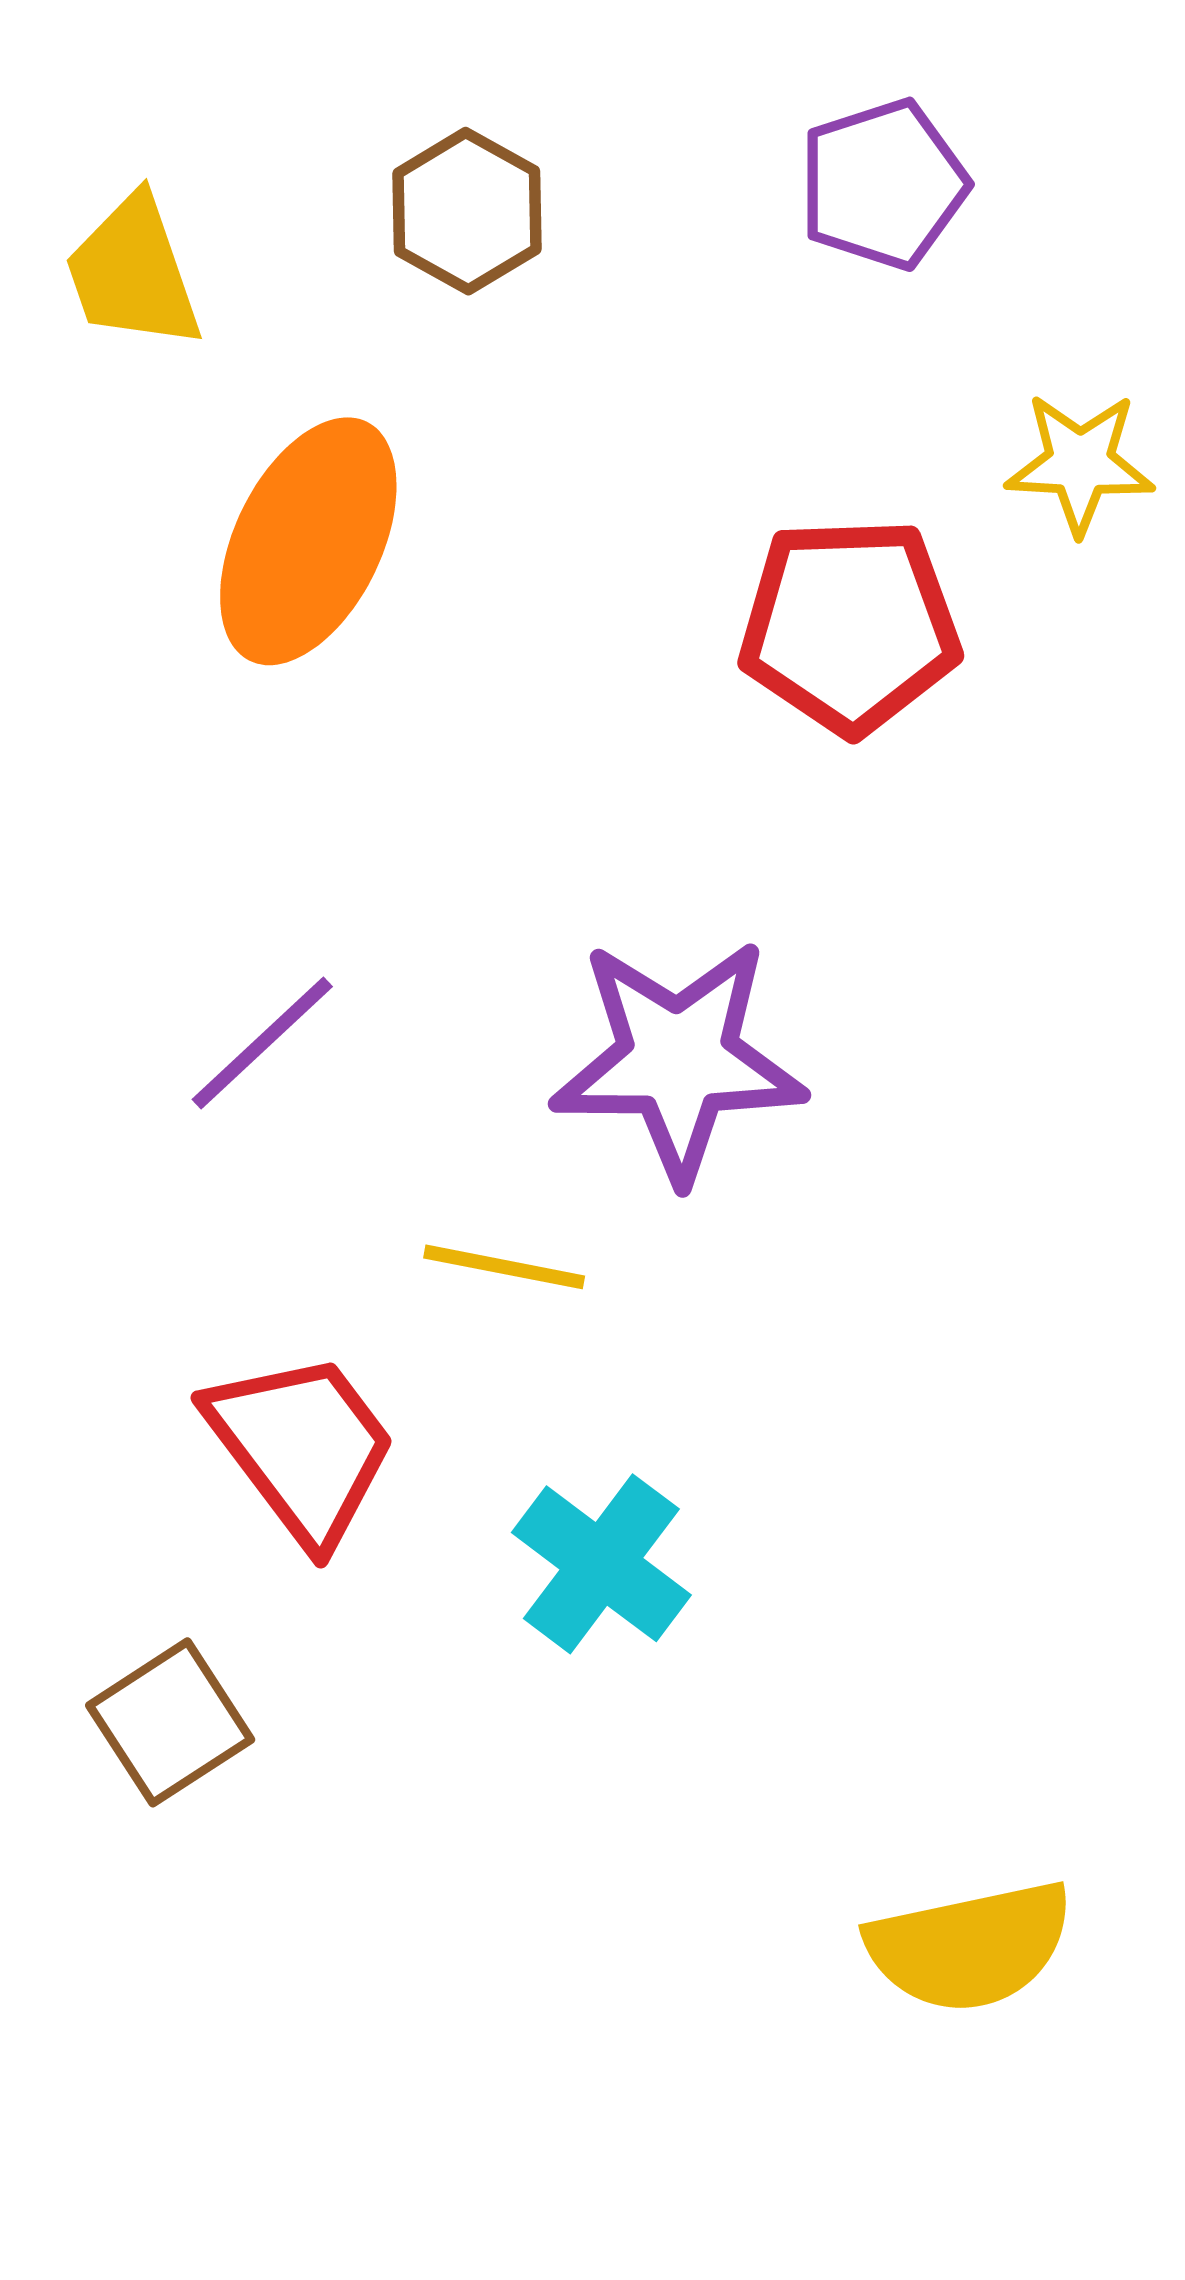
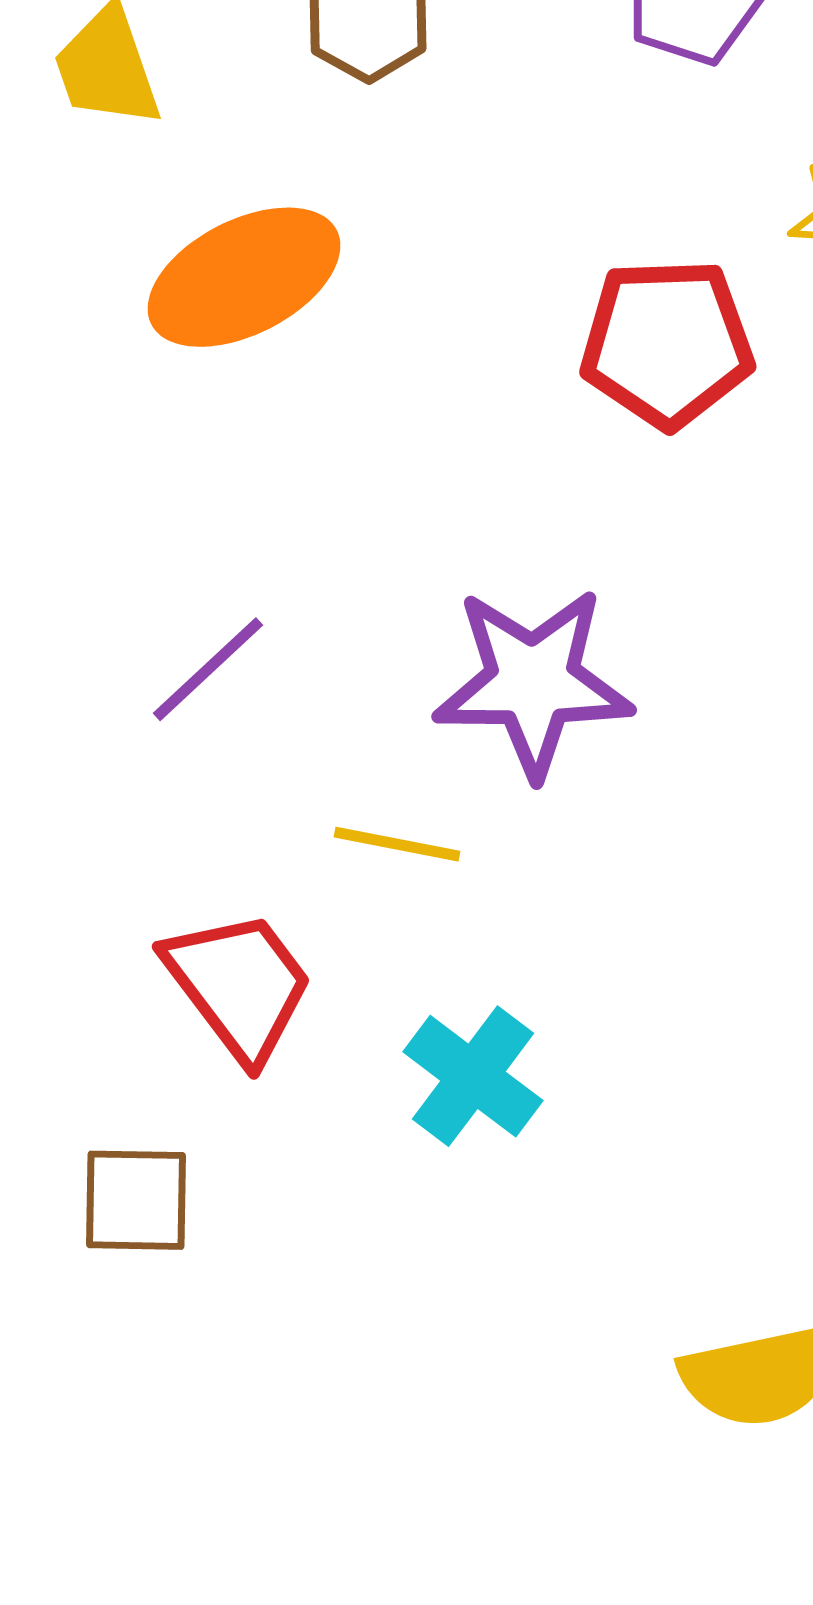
orange ellipse: (308, 541) -> (244, 277), turned 37
brown square: (170, 1722) -> (136, 1200), turned 34

